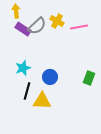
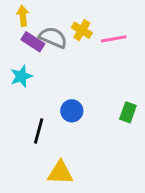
gray semicircle: (37, 26) -> (53, 37), turned -114
cyan star: (23, 68) -> (21, 76), moved
yellow triangle: (42, 101) -> (60, 173), moved

